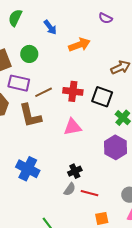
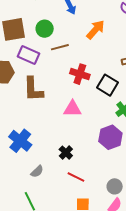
orange arrow: (79, 45) -> (96, 30), turned -40
brown line: (44, 92) -> (60, 47), moved
black cross: (75, 171) -> (66, 153), turned -32
gray semicircle: (70, 189) -> (37, 171), moved

